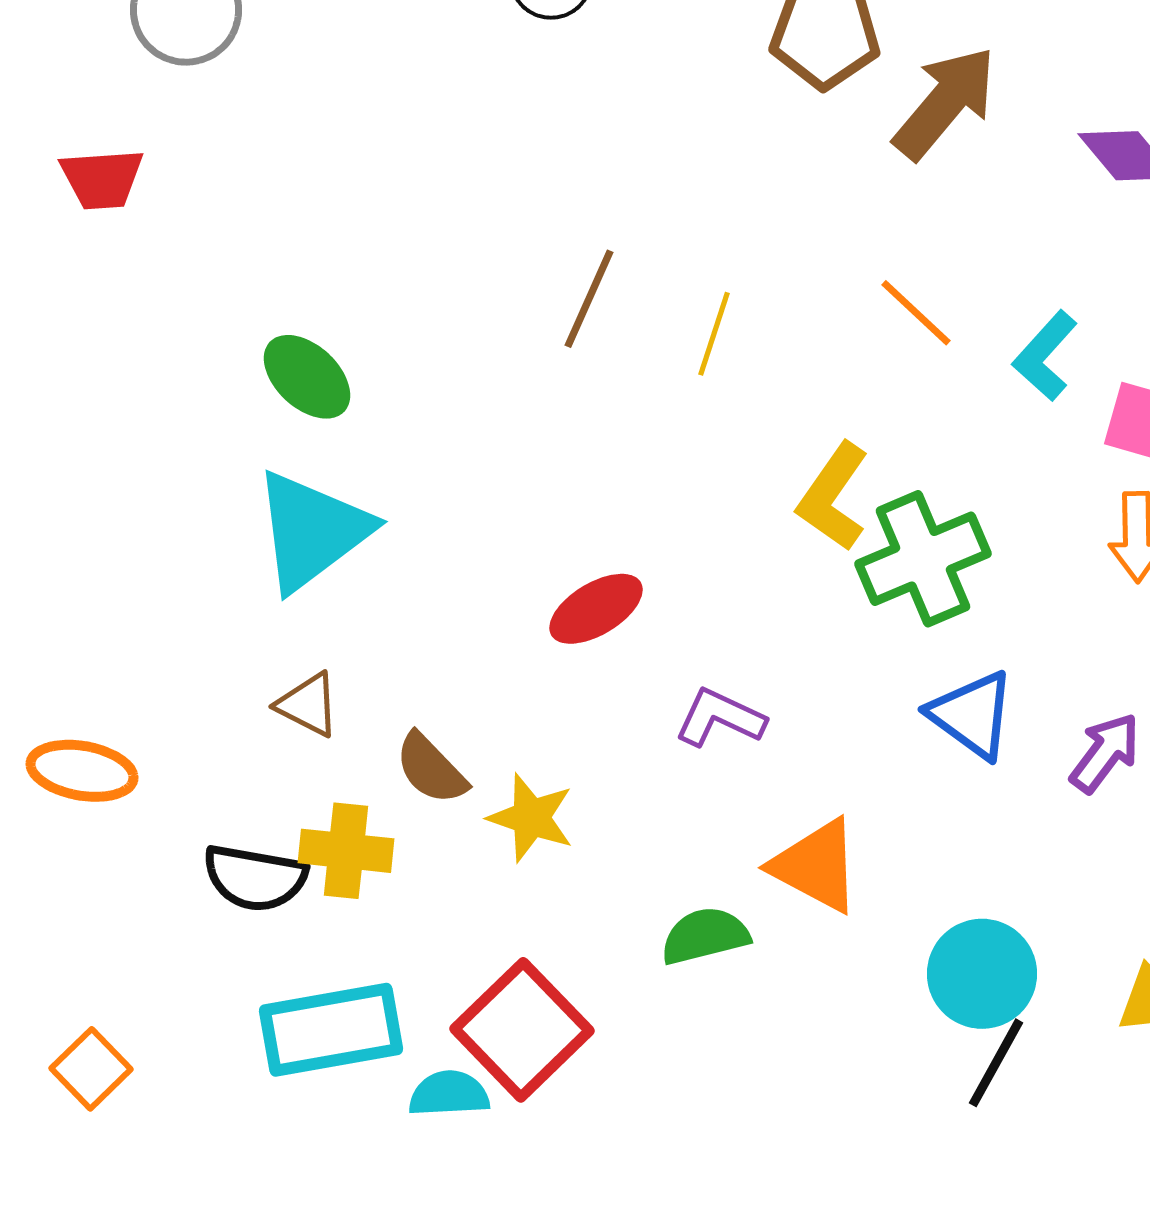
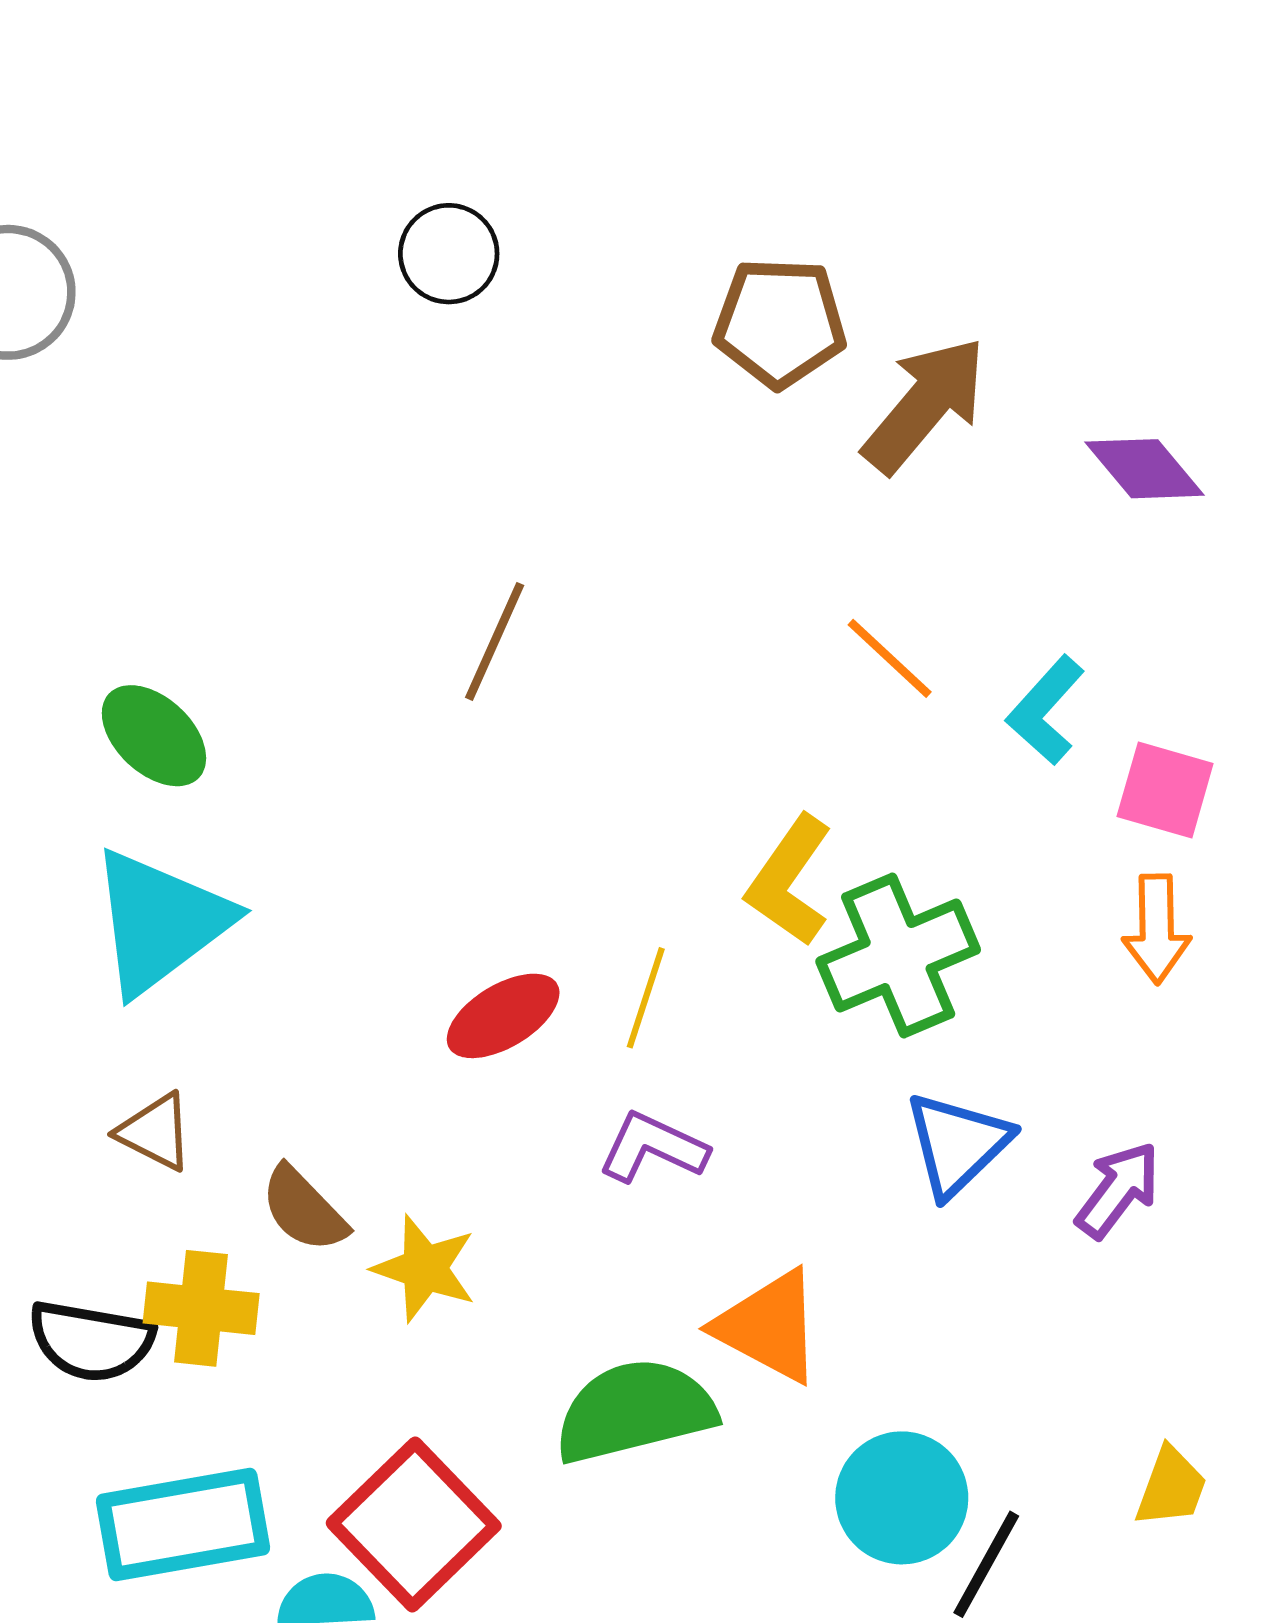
yellow line: (714, 334) -> (646, 998), moved
blue triangle: (972, 715) -> (957, 1144), turned 40
green semicircle: (705, 936) -> (635, 1411), size x1.5
cyan circle: (982, 974) -> (902, 1498), moved

